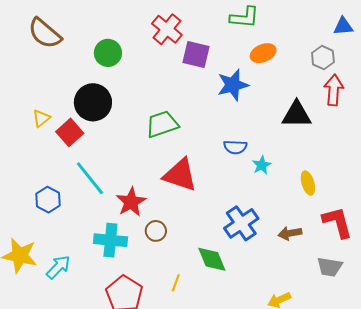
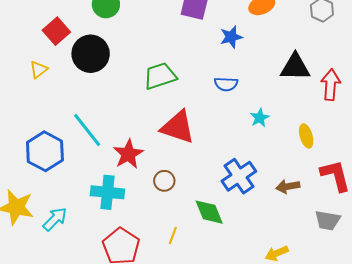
blue star: (233, 85) -> (231, 37), size x0.7
red arrow: (334, 90) -> (331, 85), moved
red square: (70, 132) -> (56, 31), moved
blue semicircle: (235, 147) -> (226, 84), moved
blue hexagon: (48, 200) -> (45, 151), size x1.5
brown circle: (156, 231) -> (164, 181), moved

